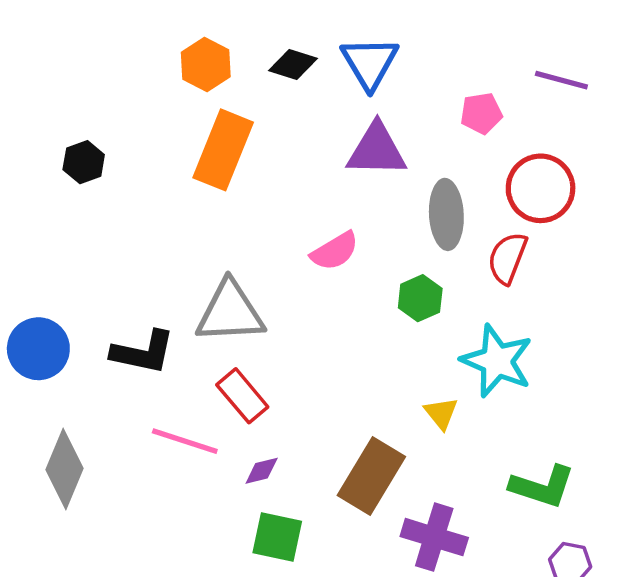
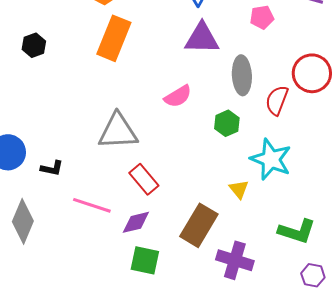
red circle: (541, 188) -> (312, 73), moved
black L-shape: (143, 352) -> (52, 168), moved, size x0.6
red rectangle: (242, 396) -> (144, 179), moved
purple diamond: (262, 471) -> (136, 222), size x1.4

